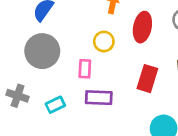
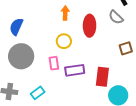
red rectangle: (147, 79) -> (102, 77), moved
purple rectangle: (99, 98) -> (75, 70), moved

